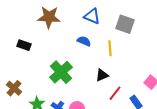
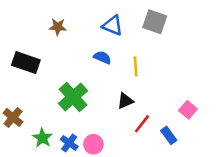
brown star: (49, 17) -> (58, 27), size x0.6
gray square: (125, 24) -> (155, 22), moved
black rectangle: (24, 45) -> (26, 63), size x1.5

